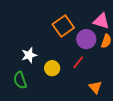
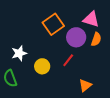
orange triangle: (95, 87) -> (85, 85), turned 32

